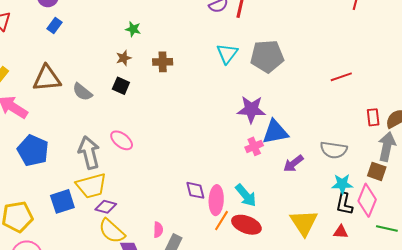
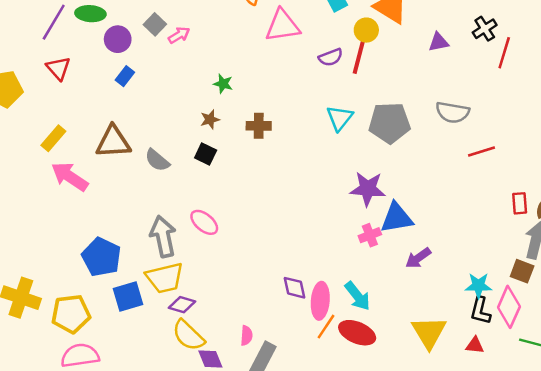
blue pentagon: (33, 150) -> (101, 257), moved
gray semicircle: (334, 150) -> (453, 112), moved

